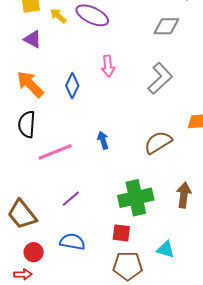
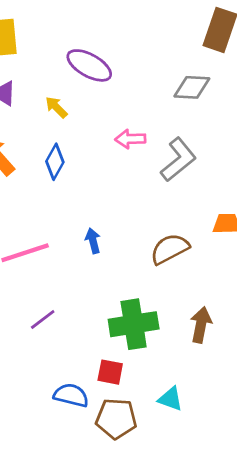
yellow arrow: (58, 16) -> (56, 107), moved
pink arrow: (108, 66) -> (130, 139), moved, turned 90
blue semicircle: (72, 242) -> (71, 395), moved

